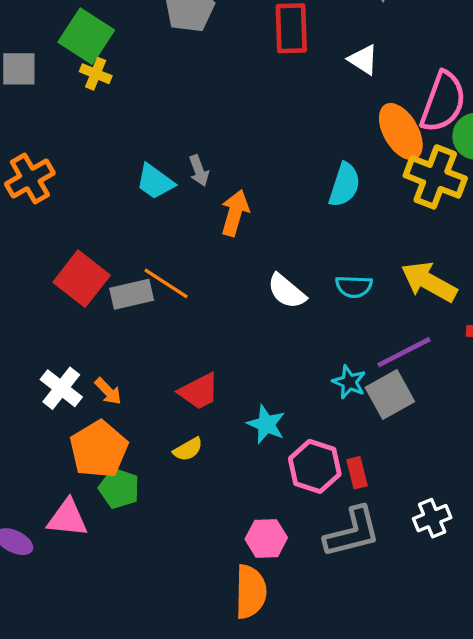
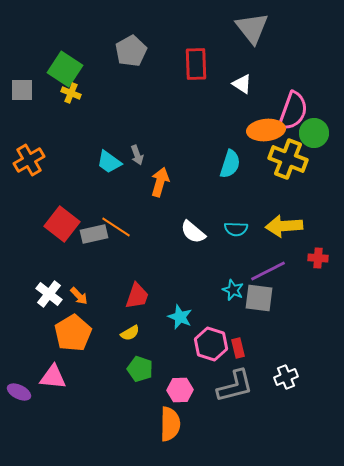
orange ellipse: (401, 132) -> (266, 130), turned -66
yellow arrow: (429, 282) -> (284, 226), turned -33
red trapezoid: (199, 391) -> (137, 296), turned -44
gray square: (390, 394) -> (259, 298), turned 36
green pentagon: (119, 488) -> (140, 369), moved

